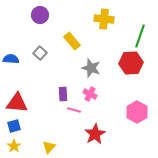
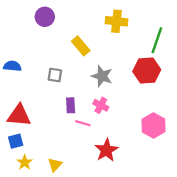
gray square: (40, 53) -> (55, 75), moved, turned -32
yellow star: (14, 146) -> (25, 162), moved

